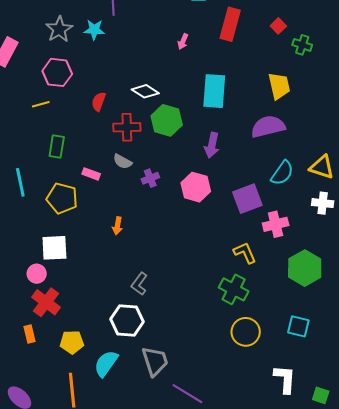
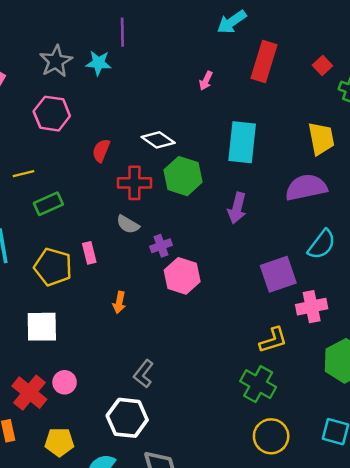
yellow line: (41, 104) -> (24, 174), moved
green rectangle: (57, 147) -> (48, 204), turned 55
pink rectangle: (91, 174) -> (89, 253), moved, turned 54
pink hexagon: (196, 187) -> (182, 276), moved
yellow L-shape: (245, 253) -> (273, 340), turned 95
pink circle: (37, 274) -> (65, 382), moved

